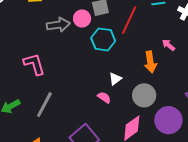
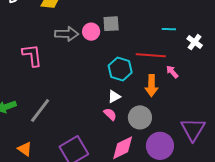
red line: (129, 20) -> (151, 55), moved, turned 60
cyan hexagon: (103, 39) -> (120, 69), moved
pink L-shape: (34, 64) -> (32, 55), moved
pink semicircle: (104, 97) -> (110, 114), moved

